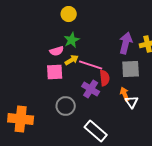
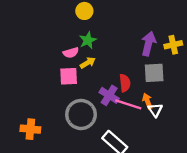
pink line: (91, 65) -> (128, 104), moved
gray circle: (66, 106) -> (81, 114), size x1.4
orange cross: (21, 119) -> (30, 129), size x0.7

